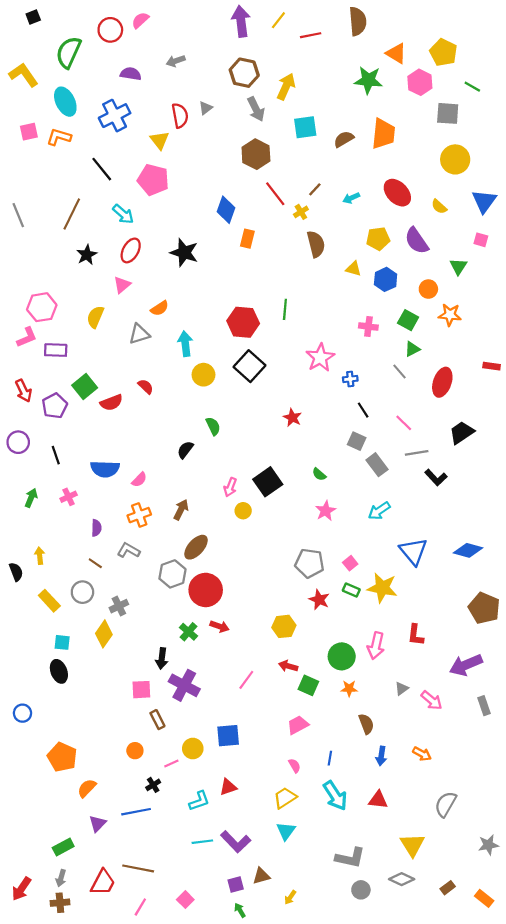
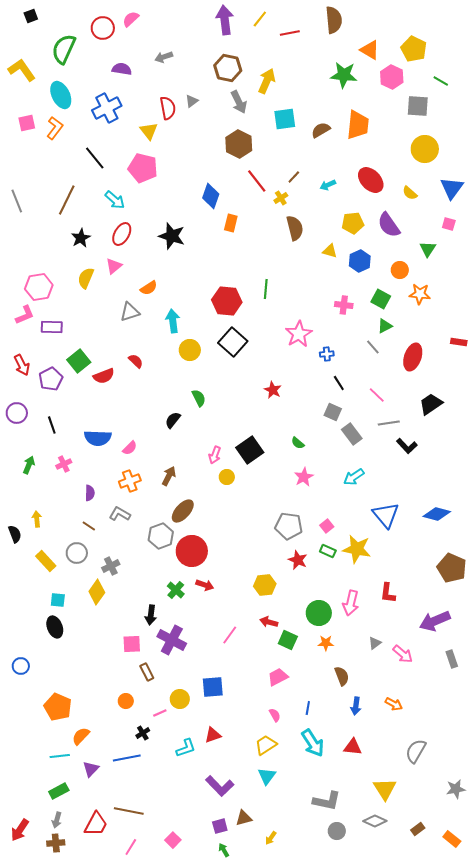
orange L-shape: (59, 137) -> (55, 128), turned 110
yellow semicircle: (95, 317) -> (86, 278), moved
cyan line: (202, 842) -> (60, 756), moved

